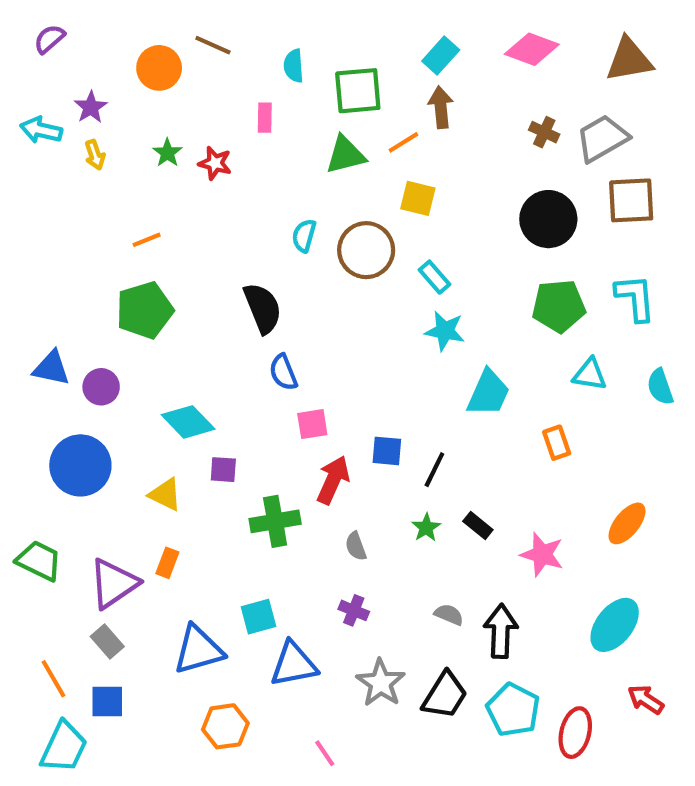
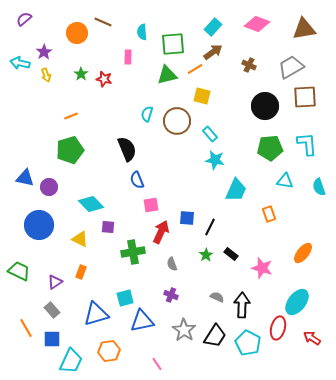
brown arrow: (441, 107) -> (213, 52), turned 60
brown cross: (544, 132) -> (249, 65), moved
purple triangle: (114, 583) -> (55, 282), size x0.6
red ellipse: (575, 733) -> (278, 328), moved
cyan trapezoid: (64, 747) -> (71, 361), moved

